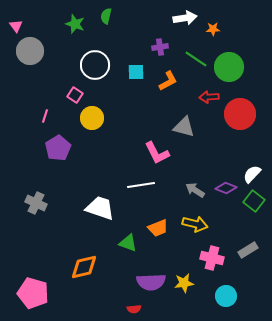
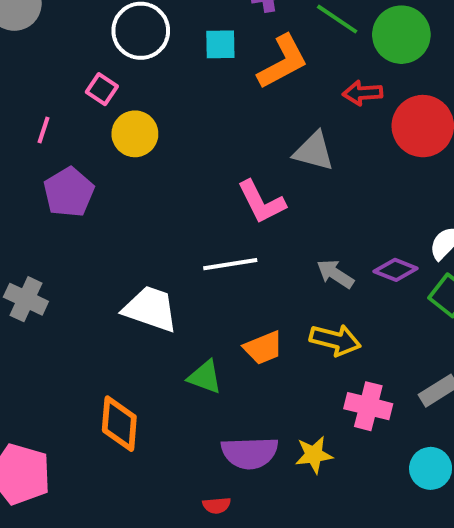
orange L-shape: (168, 81) -> (283, 62), size x1.4
orange diamond: (84, 267) -> (119, 424), turned -72
cyan circle: (226, 296) -> (431, 468), moved

